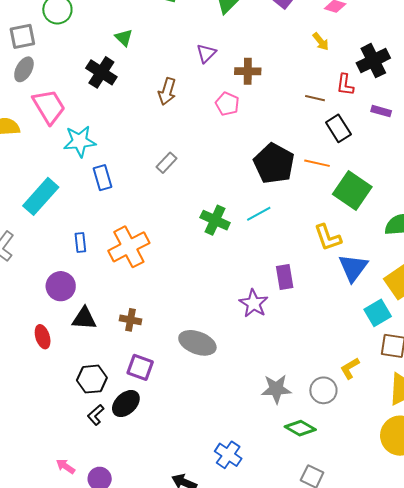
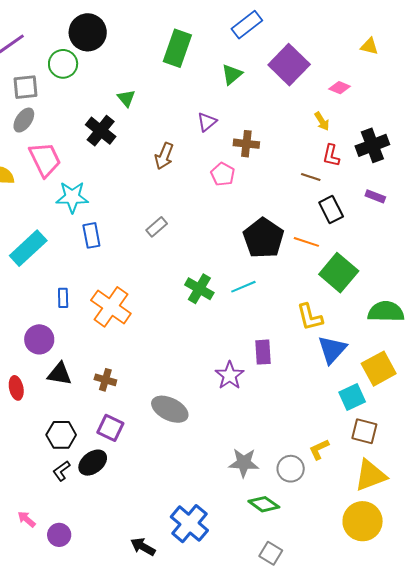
red L-shape: (345, 85) -> (331, 155), moved
orange cross: (129, 247) -> (111, 307), turned -33
blue cross: (228, 455) -> (189, 524), size x1.4

